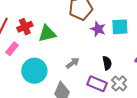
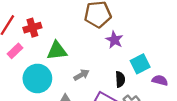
cyan square: (120, 27) -> (140, 64), moved, turned -30
green triangle: (47, 33) -> (57, 51), moved

